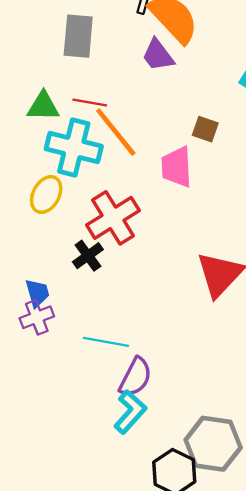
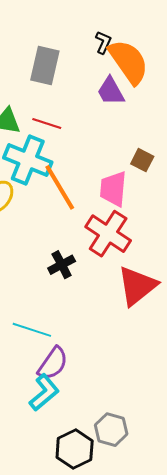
orange line: (116, 132) -> (60, 187), moved
red cross: (113, 218) -> (108, 234), moved, turned -33
black cross: (88, 256) -> (62, 265), moved
gray hexagon: (213, 444) -> (111, 430), size x0.7

